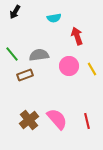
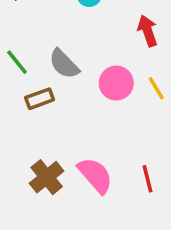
red arrow: (77, 36) -> (148, 31), moved
gray semicircle: (39, 55) -> (64, 64), turned -126

